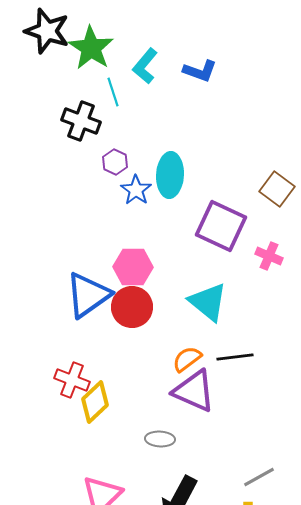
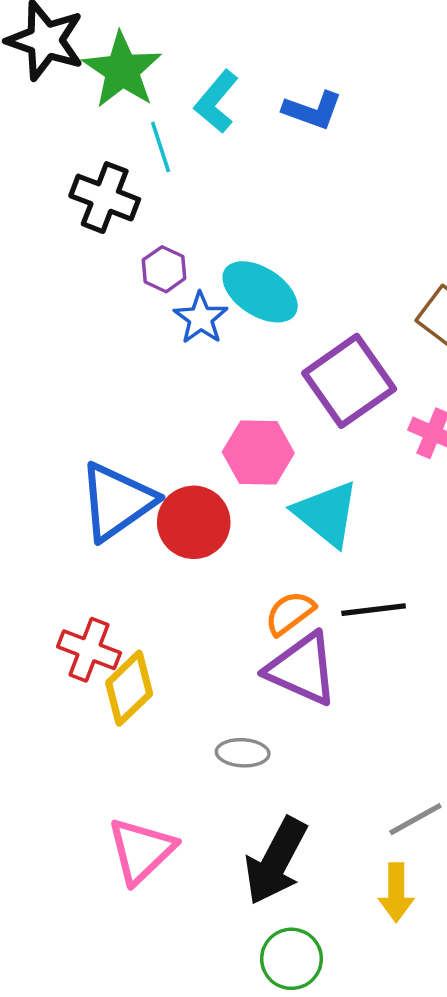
cyan ellipse: (170, 175) -> (260, 292), turned -60
purple square: (221, 226) -> (349, 381), turned 30
pink hexagon: (133, 267) -> (258, 452), moved

